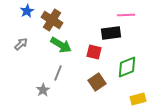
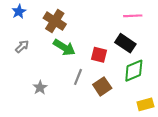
blue star: (27, 11) -> (19, 12), moved
black rectangle: (111, 33) -> (125, 43), moved, turned 42
gray line: (58, 73) -> (78, 77), moved
gray star: (43, 90) -> (40, 87), moved

